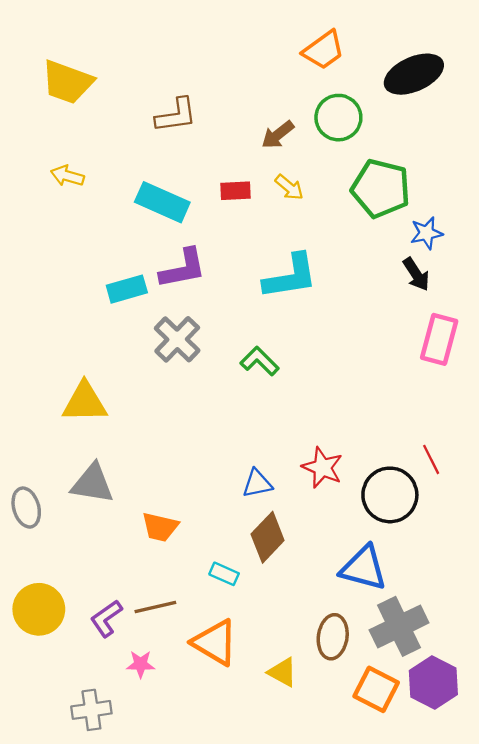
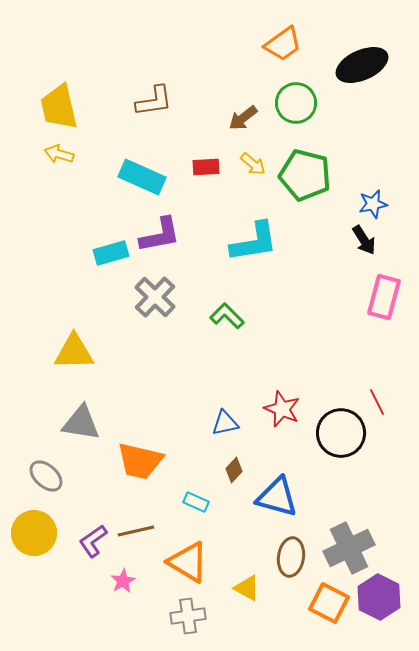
yellow trapezoid: (67, 82) -> (59, 107), moved, turned 57
green pentagon: (381, 188) -> (305, 175), moved
gray ellipse: (26, 508) -> (46, 476), moved, turned -32
orange trapezoid: (160, 527) -> (140, 461), size x1.4
brown diamond: (268, 537) -> (234, 470), size x0.6
blue triangle: (364, 568) -> (277, 497), moved
pink star: (141, 664) -> (123, 581), turned -30
gray cross: (91, 710) -> (188, 616), moved

